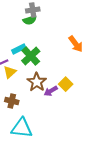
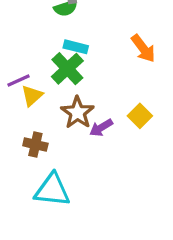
cyan rectangle: (19, 49) -> (76, 47), moved, turned 40
yellow square: (66, 84) -> (140, 116), moved

